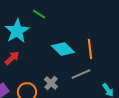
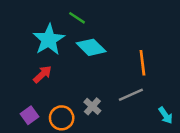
cyan diamond: (63, 49) -> (91, 47), moved

